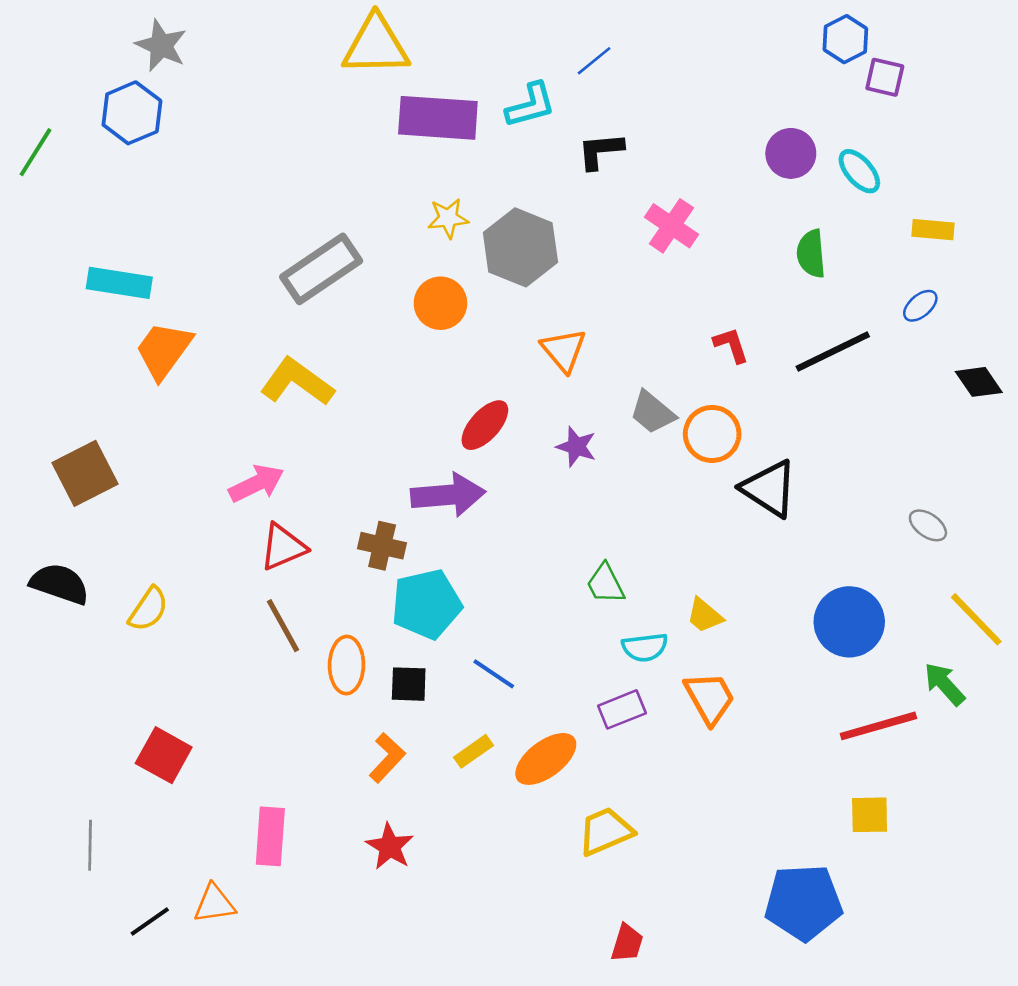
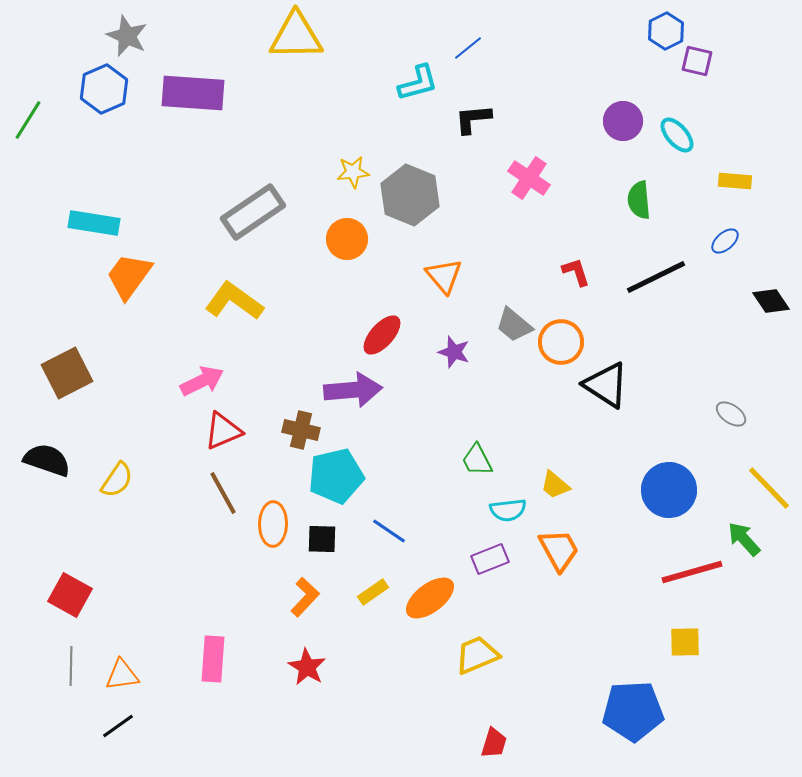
purple rectangle: (438, 118) -> (193, 93), moved
red square: (164, 755) -> (70, 595), moved
orange triangle: (214, 904) -> (122, 675), moved

